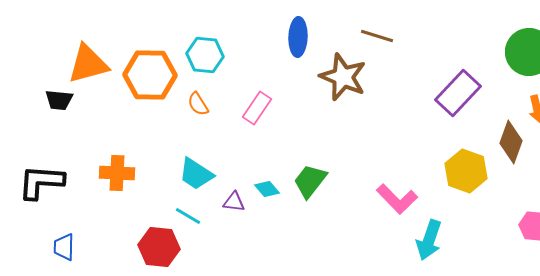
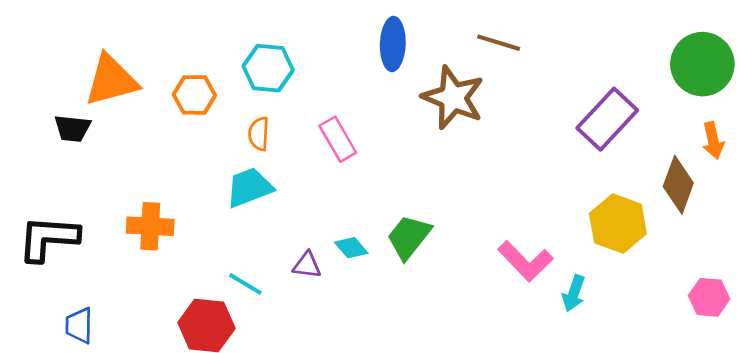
orange hexagon: (150, 75) -> (194, 95), size x0.6
orange semicircle: (198, 104) -> (259, 134), turned 35
pink rectangle: (257, 108) -> (338, 139), turned -64
cyan trapezoid: (196, 174) -> (249, 187), moved, turned 126
cyan arrow: (429, 240) -> (574, 293), moved, size x0.7

